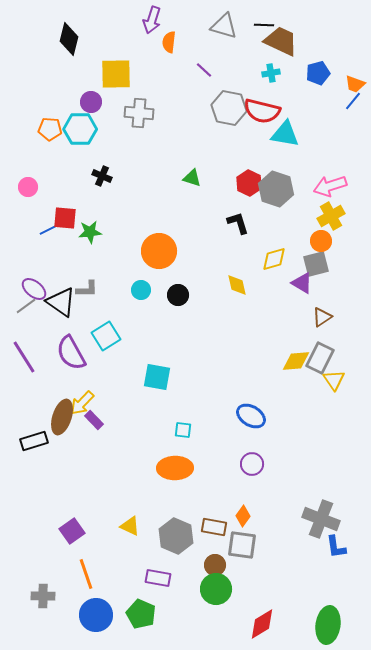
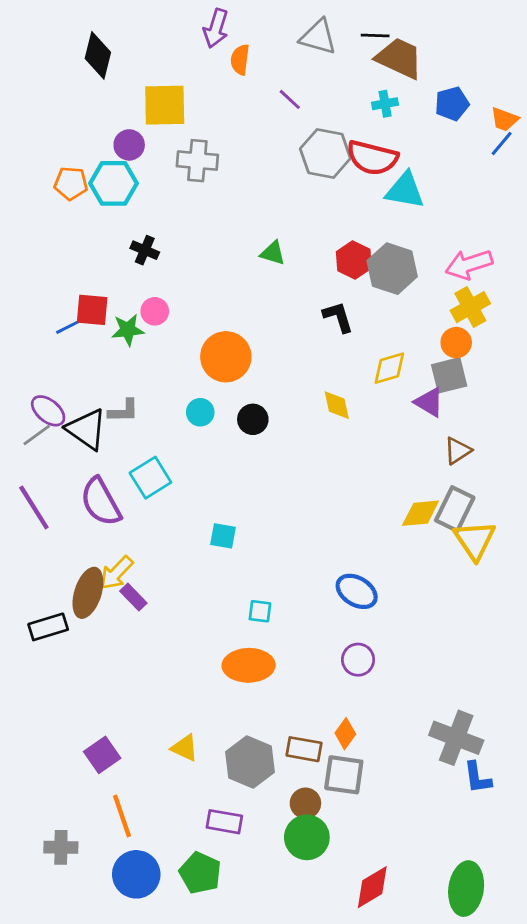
pink circle: (28, 187) -> (155, 311), moved
cyan square: (157, 377) -> (223, 536), size x0.7
yellow triangle: (334, 380) -> (475, 540), size x1.4

